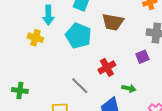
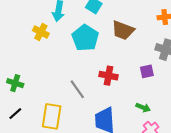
red cross: (107, 67) -> (109, 76), turned 30
green arrow: (129, 88) -> (143, 108), moved

